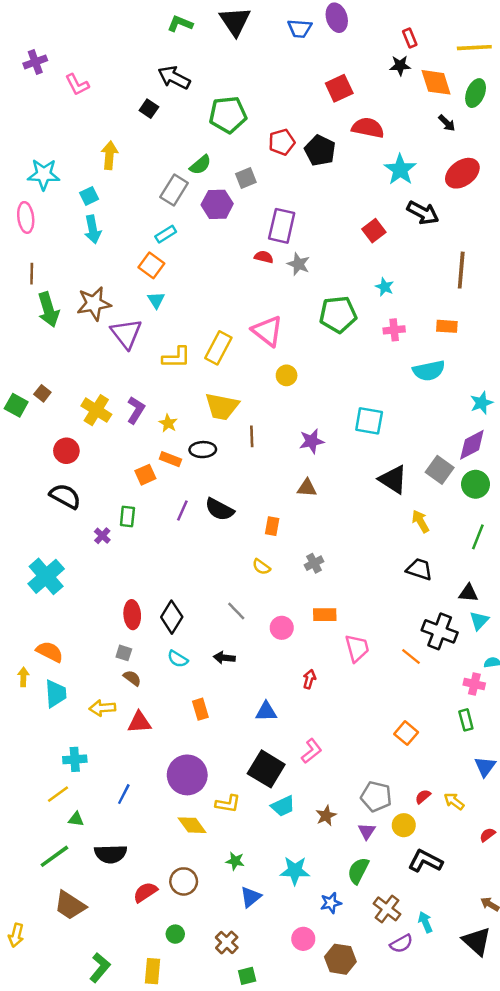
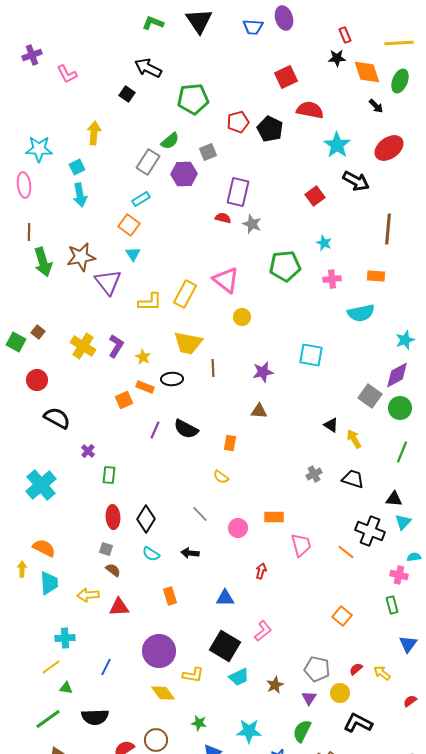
red circle: (66, 451) -> (37, 380), moved
black triangle: (393, 479) -> (331, 425), moved, size x0.6
green rectangle: (127, 517) -> (109, 475), moved
gray cross: (314, 563) -> (314, 474), moved

